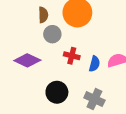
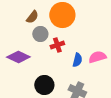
brown semicircle: (43, 15) -> (32, 17), turned 40
red cross: (72, 56) -> (57, 45), moved, turned -32

